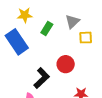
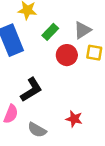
red circle: (66, 64) -> (67, 55), moved

